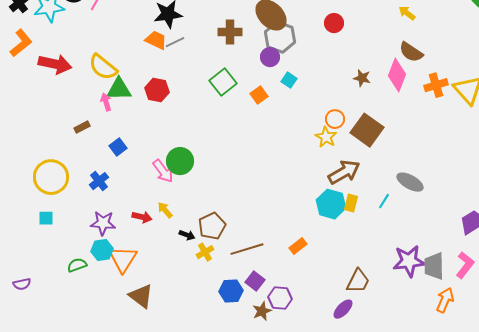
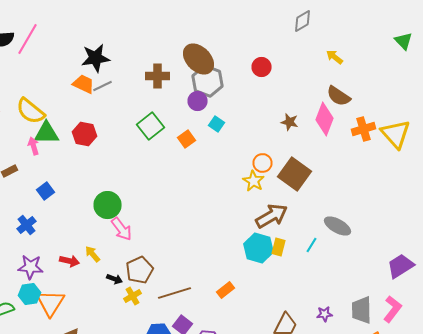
pink arrow: (163, 171) -> (122, 229), moved
purple star: (409, 261) -> (324, 314), moved, size x0.5

